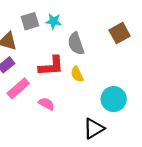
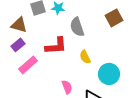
yellow semicircle: (77, 74) -> (85, 57), moved
pink semicircle: (46, 104) -> (67, 87), moved, turned 40

